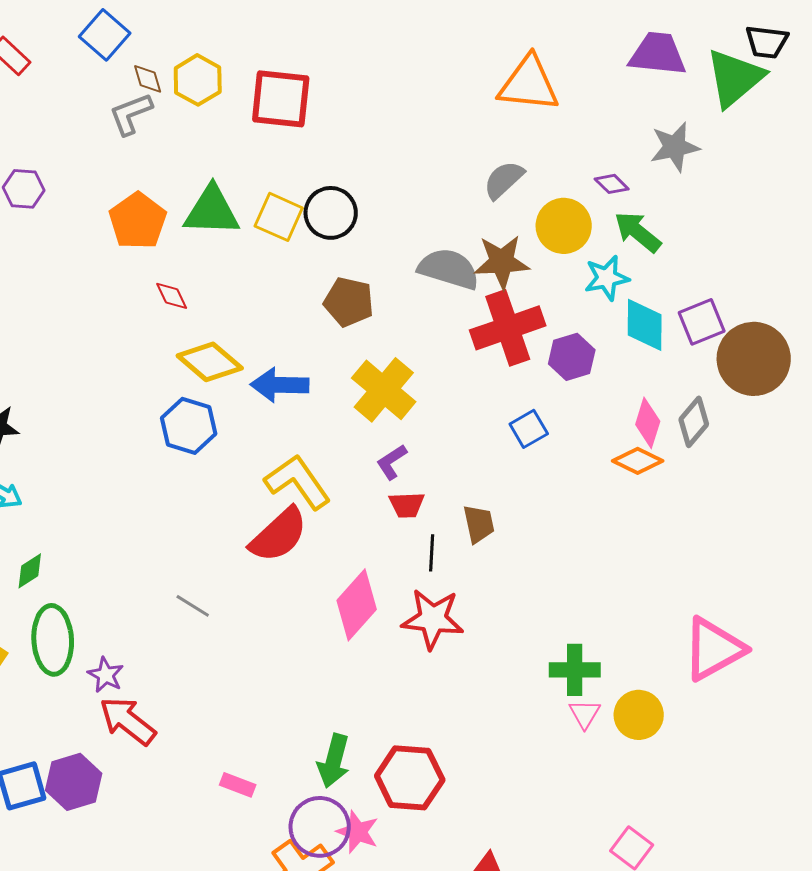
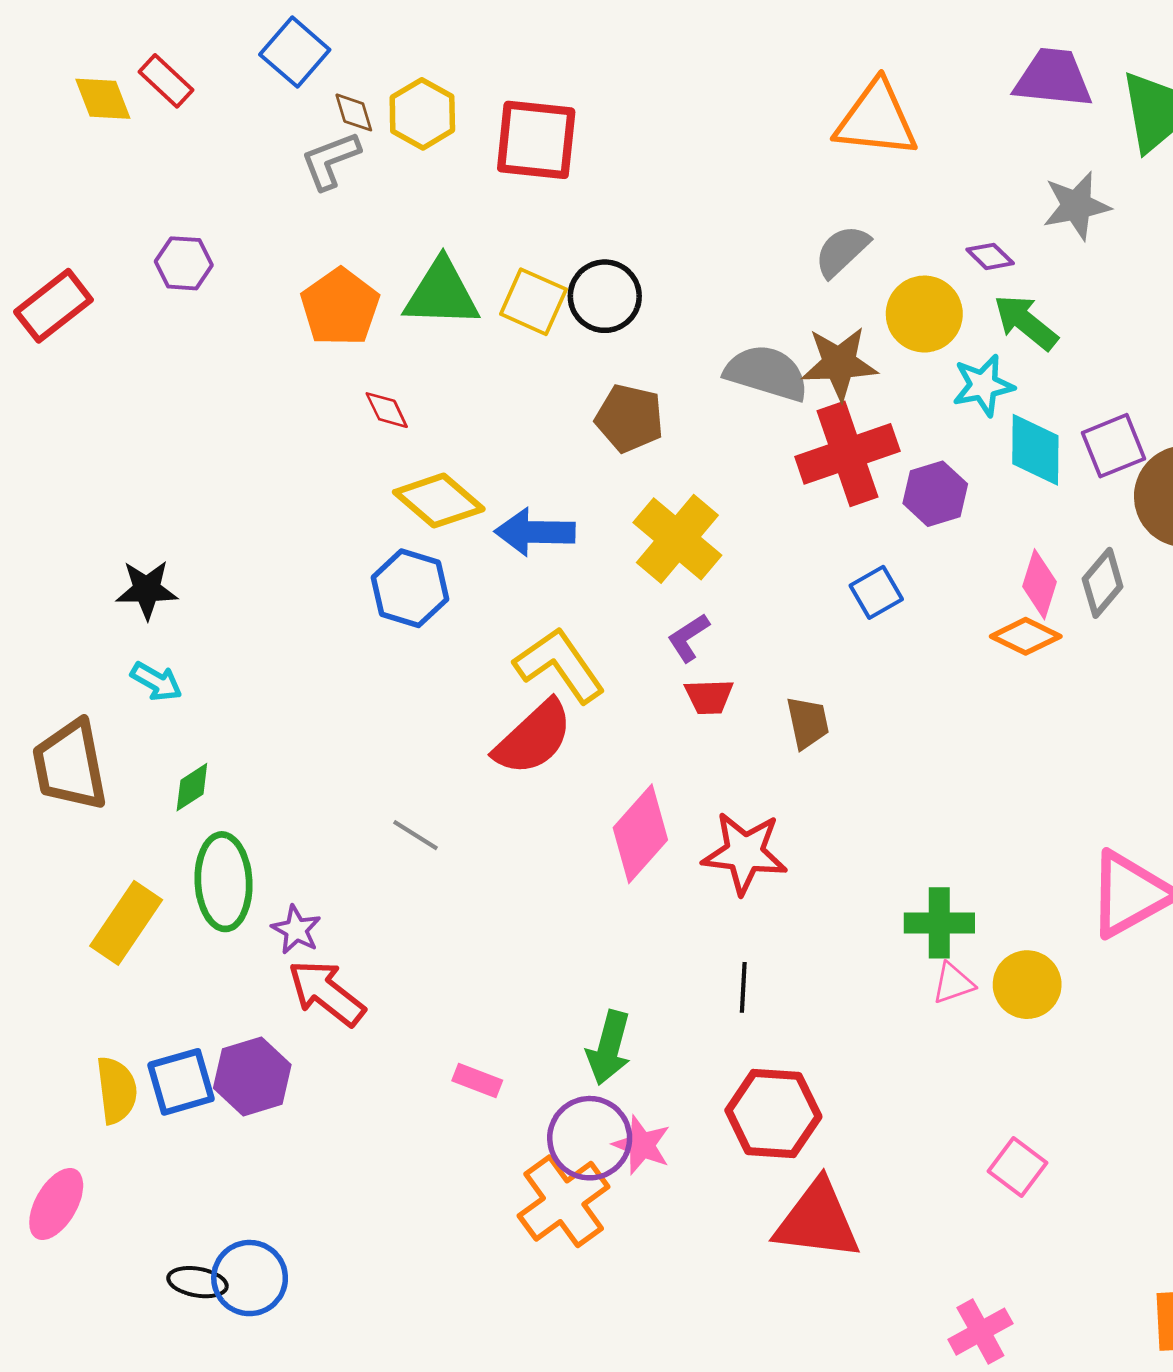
black line: (432, 553) -> (743, 987), moved
pink triangle: (585, 714) -> (953, 983), turned 40
red hexagon: (410, 778) -> (773, 1113), moved

